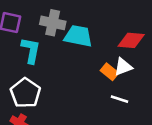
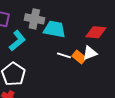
cyan L-shape: (31, 50) -> (17, 41), turned 40
white line: (119, 99) -> (64, 55), moved

